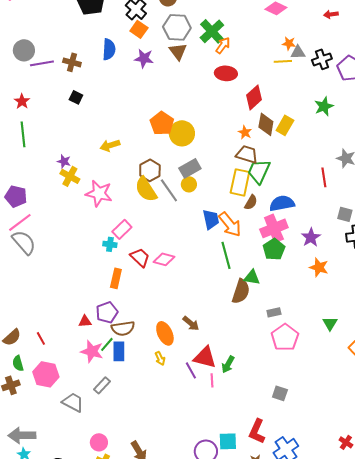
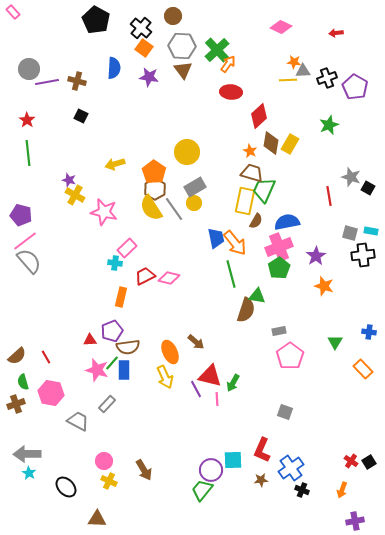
orange pentagon: (162, 123) -> (154, 172), moved
red trapezoid: (140, 257) -> (145, 276), turned -70
yellow arrow: (160, 358) -> (165, 377), size x1.6

